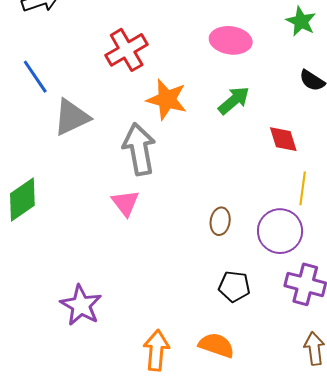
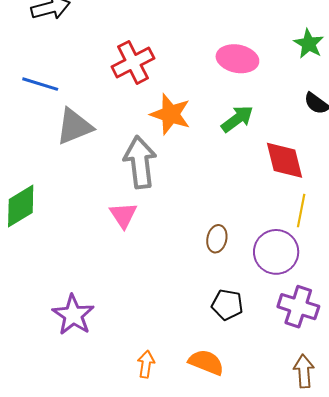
blue line: (35, 77) -> (40, 84), turned -42
red diamond: (283, 139) -> (285, 160), size x1.4
orange arrow: (156, 350) -> (146, 364), size x0.7

